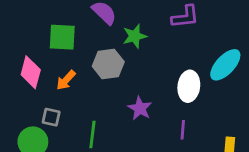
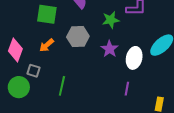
green star: (135, 36) -> (111, 20), moved
pink diamond: (31, 72) -> (15, 50), moved
purple star: (140, 108) -> (109, 49), moved

